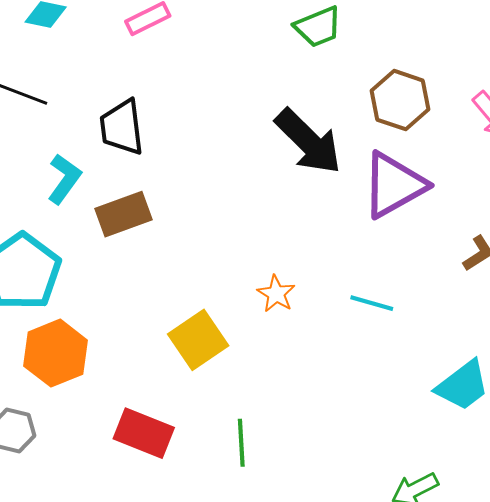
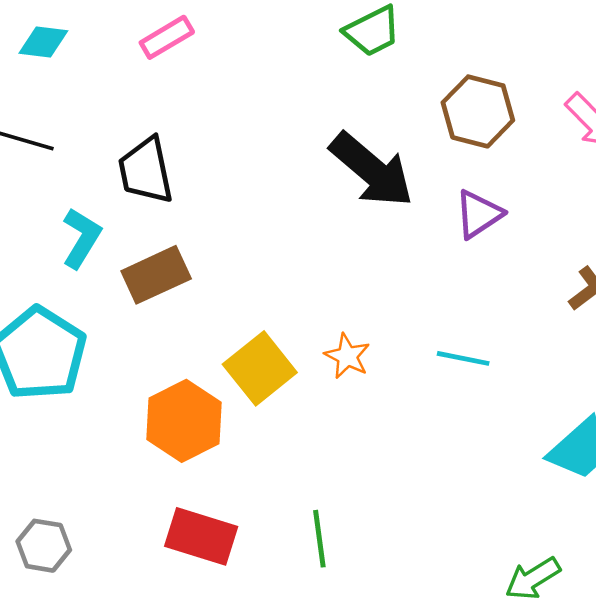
purple triangle: (394, 185) -> (479, 214), size x0.6
yellow square: (198, 340) -> (260, 368), moved
orange hexagon: (56, 353) -> (184, 421), moved

